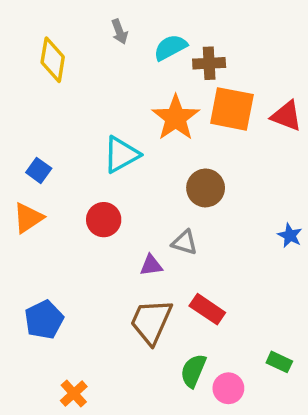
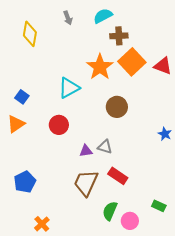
cyan semicircle: (170, 47) -> (103, 16), moved
orange square: (232, 109) -> (132, 62), turned 36
gray triangle: (184, 242) -> (105, 147), moved

